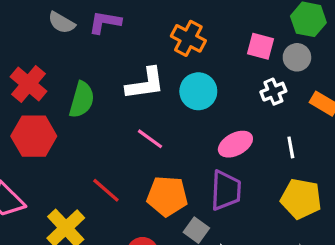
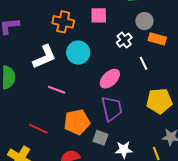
pink square: (261, 46) -> (99, 15), moved
gray circle: (297, 57) -> (144, 21), moved
white line: (291, 147) -> (144, 63), moved

